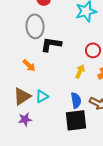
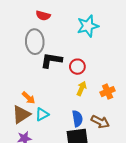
red circle: (93, 50) -> (77, 67), moved
orange arrow: (29, 65) -> (29, 98), moved

